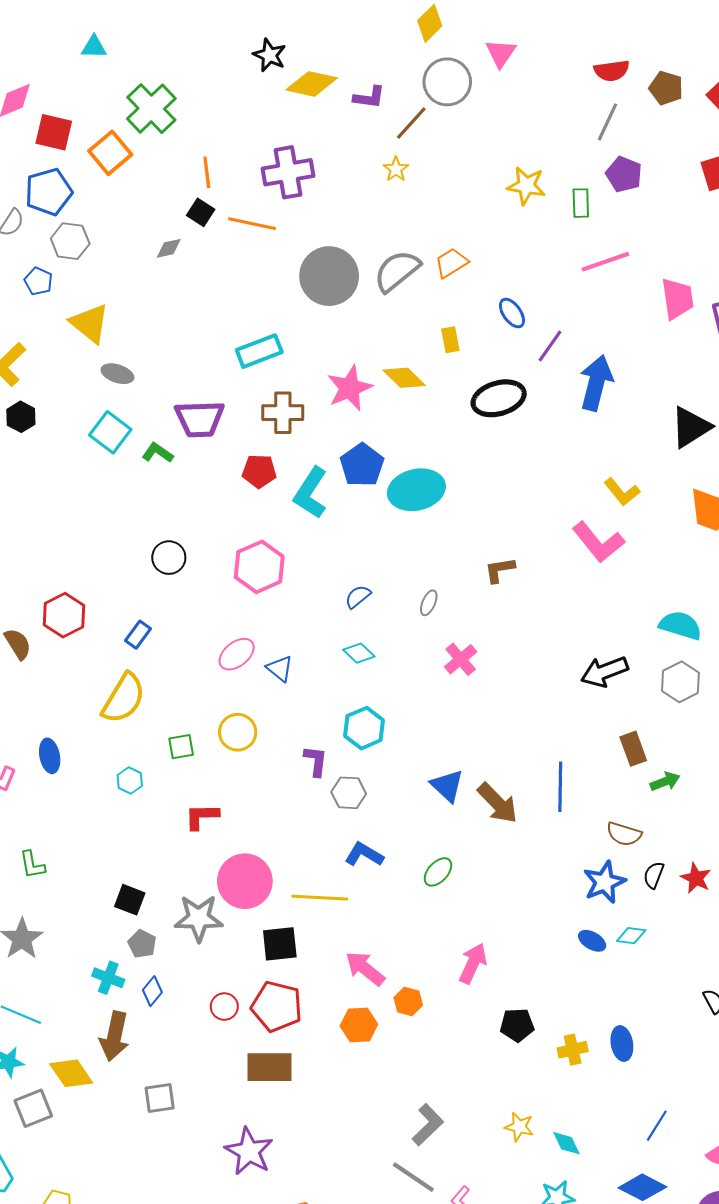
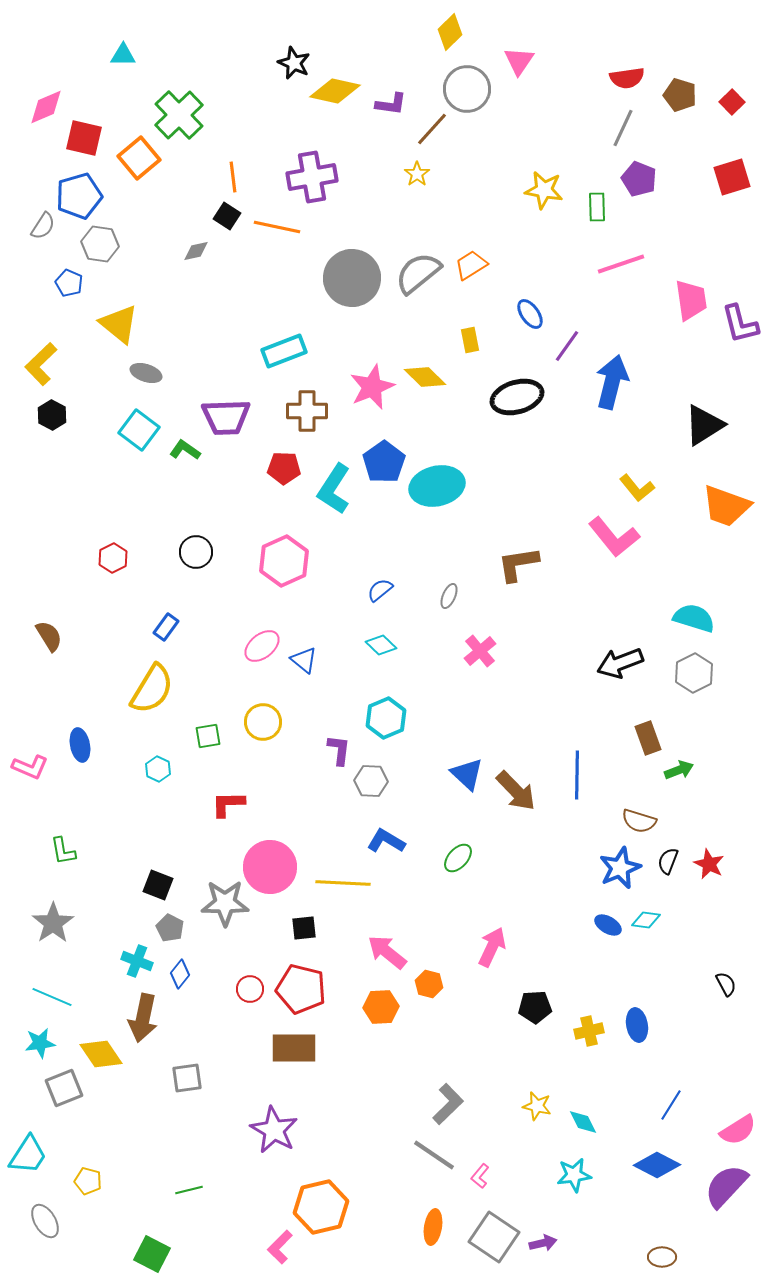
brown L-shape: (500, 570) -> (518, 564), size x1.4
red hexagon: (64, 615) -> (113, 558), moved, size x0.7
black square: (280, 944) -> (304, 928), size x0.7

